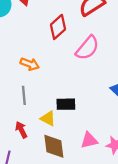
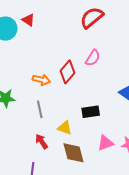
red diamond: (58, 27) -> (67, 72), moved
pink semicircle: (87, 48) -> (93, 58), size x0.7
black rectangle: (66, 104) -> (91, 112), moved

